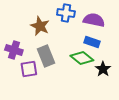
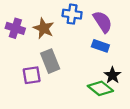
purple semicircle: (94, 20) -> (103, 22), turned 45
purple cross: (14, 50) -> (15, 28), moved
green diamond: (82, 58) -> (100, 88), moved

